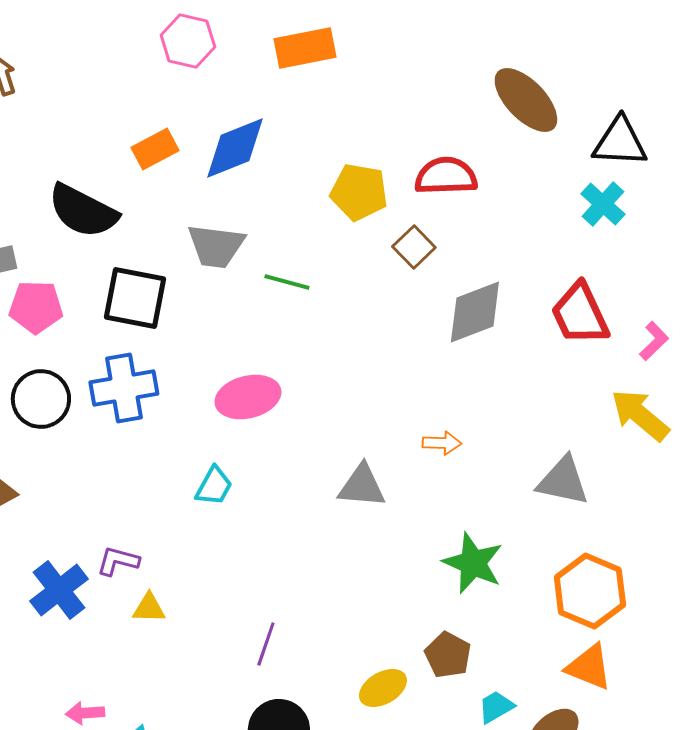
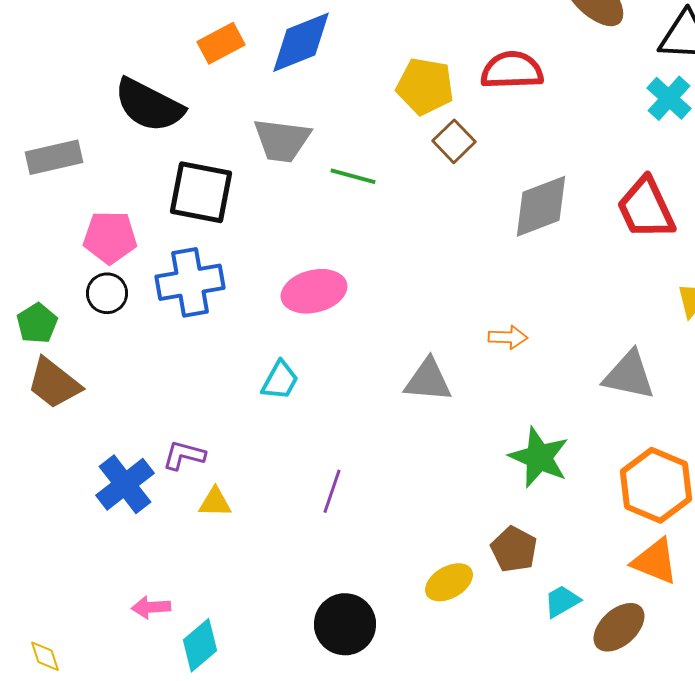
brown square: (414, 247) -> (454, 141), moved
pink pentagon: (36, 307) -> (110, 237), moved
black circle: (41, 399) -> (107, 293), size x0.7
purple line: (266, 644) -> (332, 491), moved

